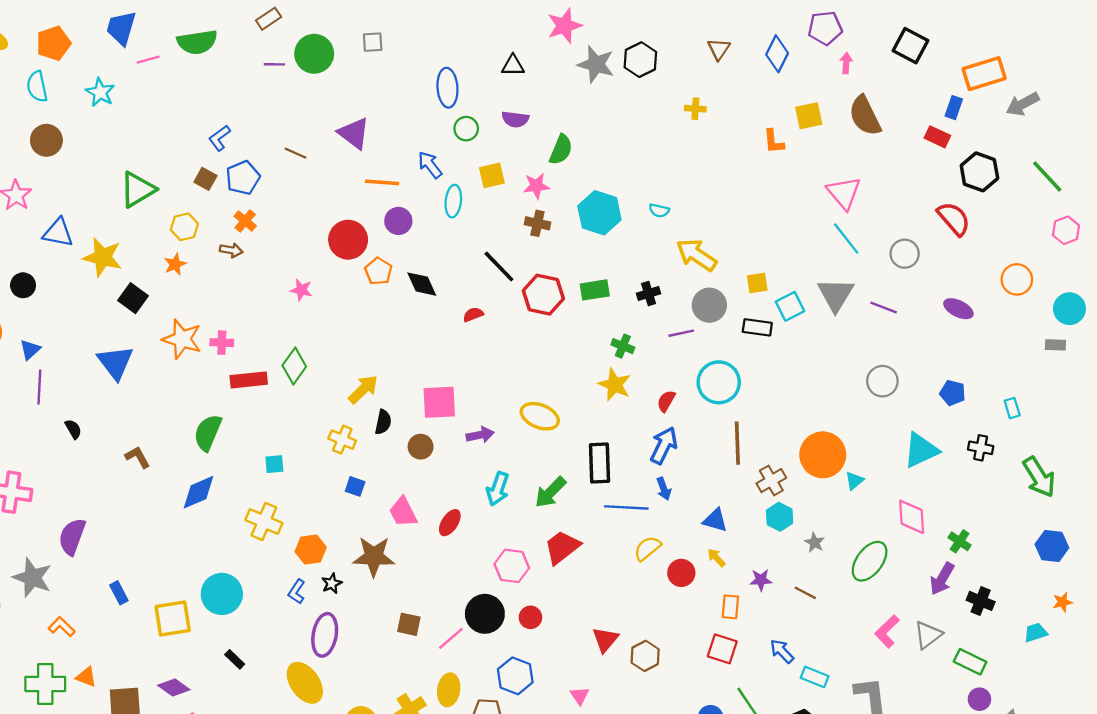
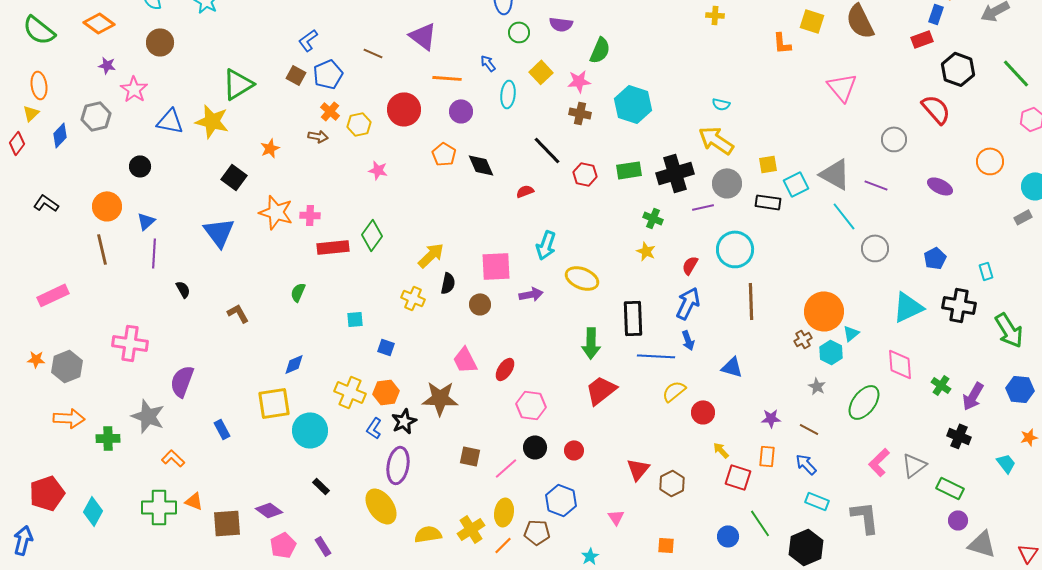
yellow square: (809, 116) -> (812, 21), turned 30
red rectangle: (937, 137) -> (922, 39), turned -45
blue arrow: (430, 165) -> (488, 63), size x0.7
yellow square: (492, 175) -> (541, 72), turned -30
cyan semicircle: (659, 210) -> (721, 104), moved
yellow hexagon: (184, 227) -> (359, 124), moved
cyan line: (846, 239) -> (844, 216), moved
red circle: (348, 240) -> (404, 109), moved
yellow star: (103, 257) -> (212, 121), moved
black cross: (649, 293) -> (675, 173), size x1.8
red hexagon: (543, 295) -> (585, 174), size x0.7
gray triangle: (836, 295) -> (835, 174), turned -32
gray rectangle: (1055, 345) -> (1023, 217), turned -30
yellow star: (615, 385) -> (646, 251), size x0.7
blue pentagon: (953, 393) -> (935, 258), turned 30
green semicircle: (208, 433) -> (298, 292), size x0.6
black cross: (981, 448) -> (959, 305), size x1.5
brown cross: (771, 481) -> (803, 339), moved, size x0.7
blue square: (355, 486) -> (386, 347), moved
cyan arrow: (498, 489) -> (546, 245), moved
blue diamond: (198, 492) -> (294, 364), moved, size x0.7
green arrow: (550, 492) -> (591, 343), turned -44
cyan hexagon: (780, 517) -> (831, 352), moved
yellow cross: (264, 521) -> (350, 392), moved
yellow arrow: (716, 558) -> (721, 450), moved
pink hexagon: (512, 566) -> (531, 405), moved
purple arrow: (942, 579) -> (973, 396), moved
black star: (332, 583) -> (404, 421), size x1.4
orange rectangle: (730, 607) -> (767, 456), moved
black circle: (485, 614) -> (535, 447), size x0.7
yellow square: (173, 619) -> (274, 403), moved
cyan trapezoid: (1036, 633) -> (1006, 463), turned 70
blue arrow: (782, 651) -> (806, 464), moved

